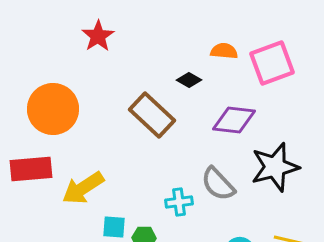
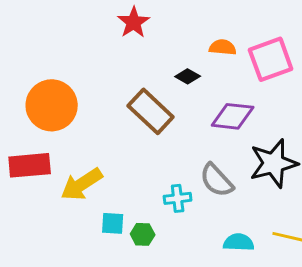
red star: (98, 36) -> (134, 22), moved

